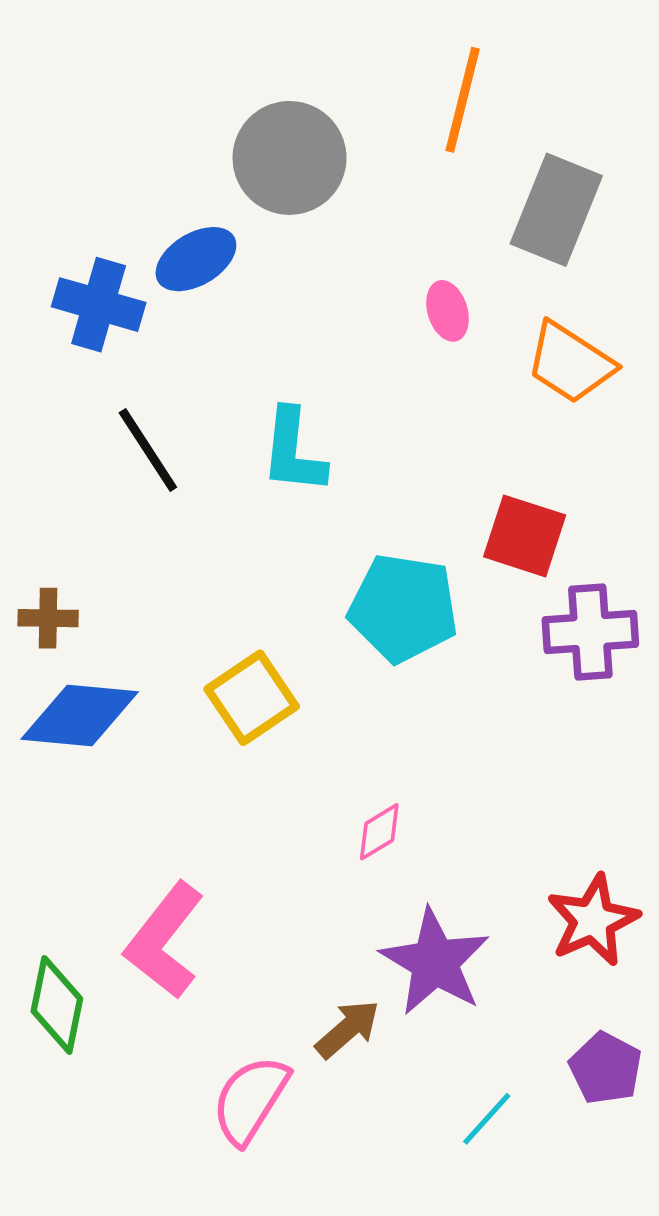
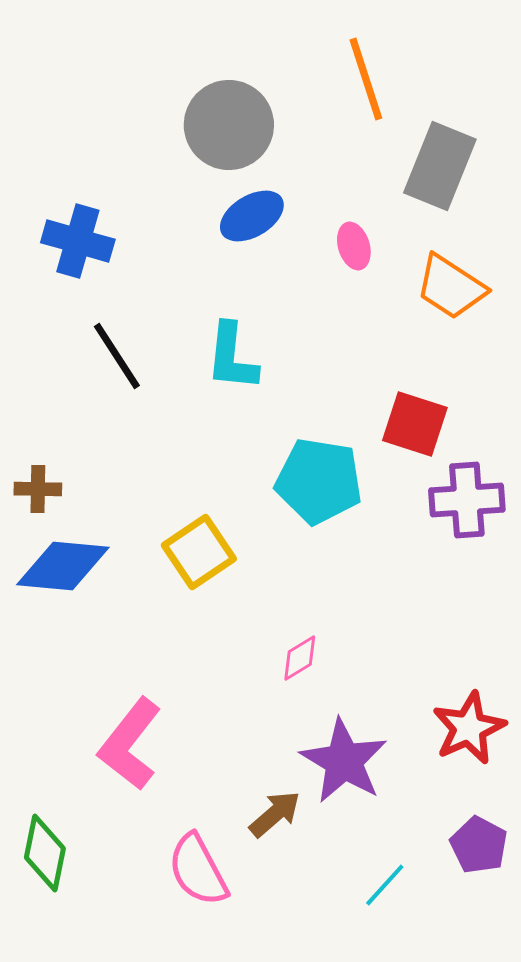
orange line: (463, 100) -> (366, 79), turned -32
blue ellipse: (196, 259) -> (252, 216), moved
green diamond: (57, 1005) -> (45, 853), moved
pink semicircle: (250, 1100) -> (198, 870), turned -60

